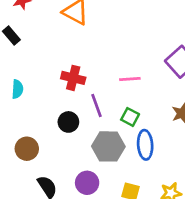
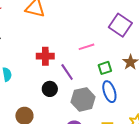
green square: (130, 117) -> (105, 68), moved, turned -32

